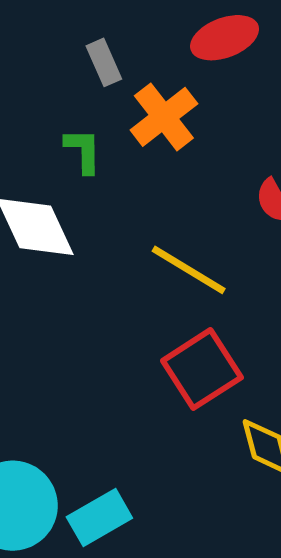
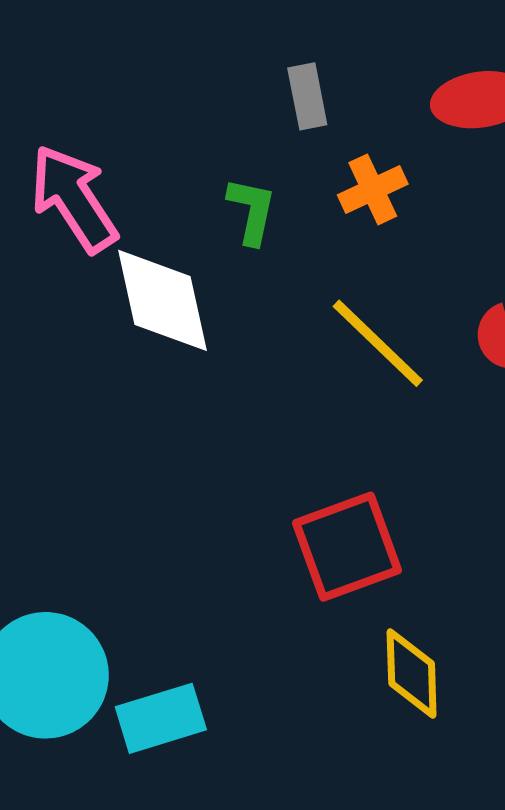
orange cross: (164, 117) -> (373, 189), size x0.7
yellow line: (189, 270) -> (378, 343), moved

